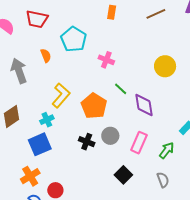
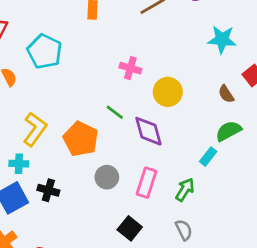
pink cross: (106, 60) -> (130, 68), moved
yellow circle: (165, 66) -> (168, 92), moved
cyan cross: (47, 120) -> (19, 164), turned 32
black cross: (87, 142) -> (48, 190), moved

